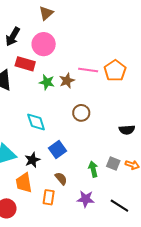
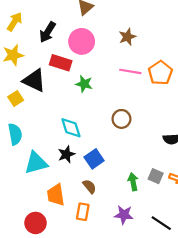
brown star: (67, 81) -> (127, 37), moved
black star: (32, 160) -> (66, 154), moved
brown semicircle: (61, 178) -> (89, 186), moved

